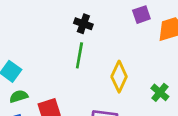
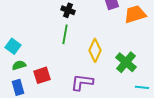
green cross: (160, 92) -> (126, 62), size x1.5

